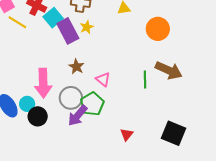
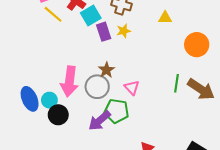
purple rectangle: (68, 31) -> (104, 32), size x0.7
green line: (145, 79) -> (176, 83), moved
gray circle: (71, 98) -> (97, 87), moved
green pentagon: (92, 104) -> (116, 111), turned 30

